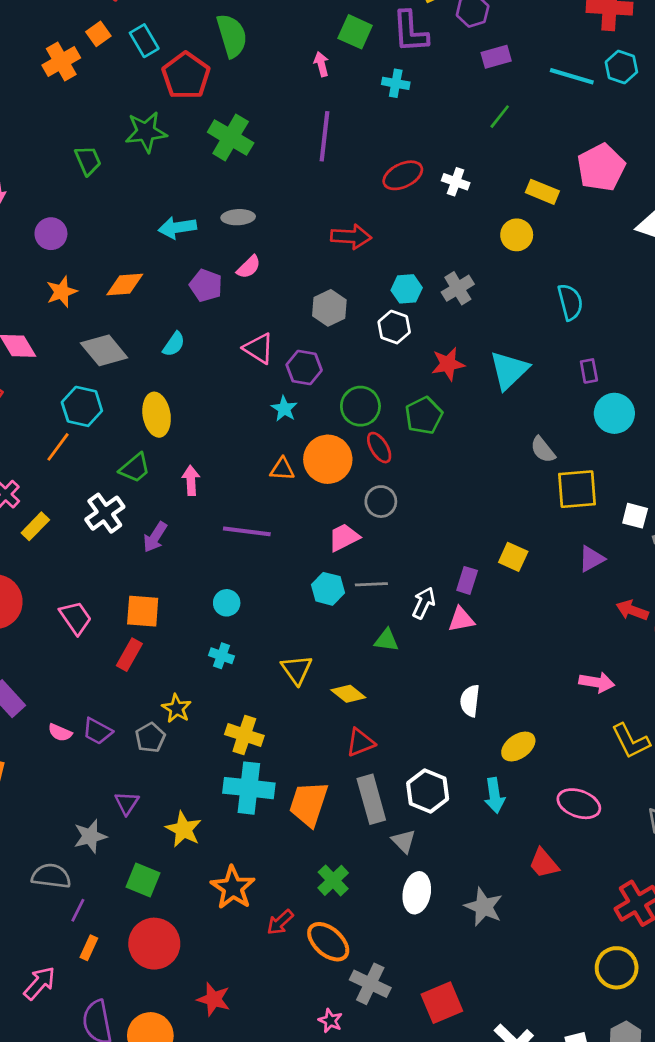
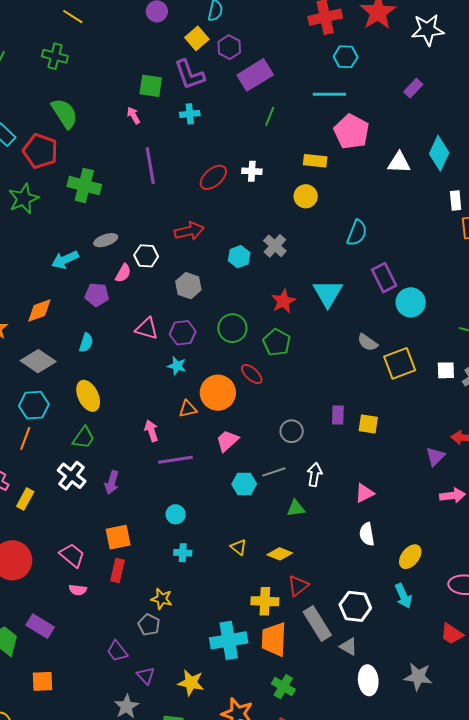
purple rectangle: (496, 57) -> (255, 75), size x1.6
cyan line: (572, 76) -> (329, 94), moved
cyan semicircle: (570, 302) -> (357, 233), turned 52
white hexagon: (394, 327) -> (146, 256), moved
purple rectangle: (589, 371) -> (384, 278), size x1.6
green circle: (360, 406) -> (232, 328), moved
pink arrow: (191, 480) -> (151, 431), moved
gray circle: (381, 502) -> (292, 431), moved
pink trapezoid: (344, 537) -> (227, 441), moved
purple triangle: (592, 559) -> (435, 456), moved
purple rectangle: (467, 580) -> (338, 415), moved
pink triangle: (461, 620) -> (364, 493), moved
yellow triangle: (297, 670) -> (238, 547), size x0.7
purple trapezoid: (97, 731) -> (117, 651), moved, turned 40
pink semicircle: (60, 733) -> (78, 590), moved
yellow cross: (244, 735) -> (265, 601), moved
green cross: (333, 880) -> (283, 687), moved

